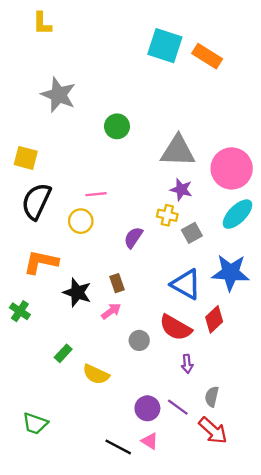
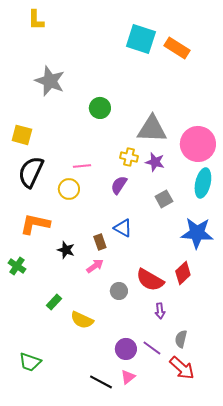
cyan ellipse: (237, 214) -> (203, 183), turned -32
yellow cross: (167, 215) -> (129, 157), moved
purple semicircle: (133, 237) -> (119, 185), moved
blue triangle: (186, 284) -> (123, 228), moved, size x0.7
black star: (77, 292) -> (66, 250), size x0.7
pink triangle: (150, 441) -> (128, 377), turned 49

